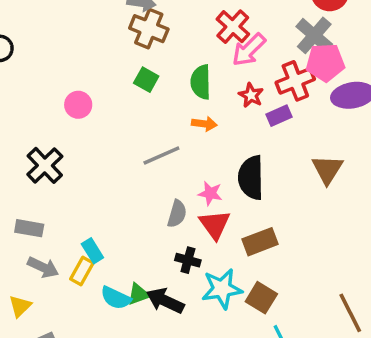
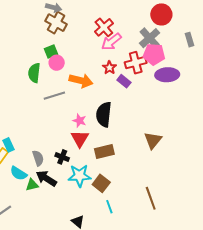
green square: (146, 80) -> (51, 51), turned 32
green semicircle: (201, 82) -> (34, 73), moved
pink circle: (78, 105) -> (57, 63), moved
purple rectangle: (279, 116) -> (124, 81), turned 56
orange arrow: (204, 124) -> (81, 81), size x1.6
brown triangle: (327, 169) -> (153, 140), moved
gray semicircle: (177, 214) -> (38, 158), moved, turned -42
green triangle: (138, 294) -> (32, 185), moved

